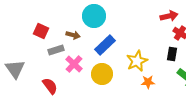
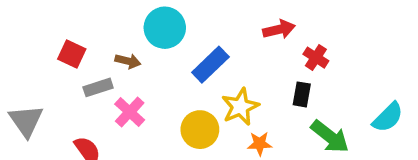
red arrow: (169, 16) -> (279, 29), moved
blue rectangle: (105, 45) -> (210, 65), moved
yellow circle: (102, 74) -> (200, 130), moved

